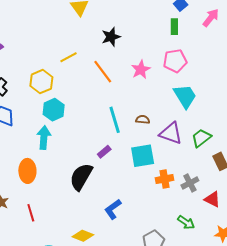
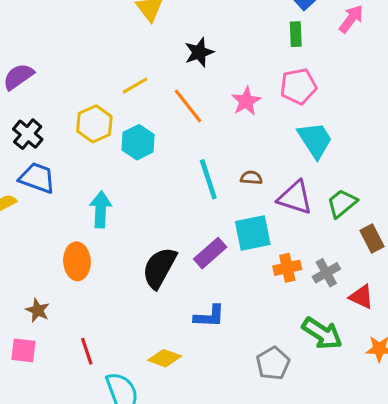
cyan hexagon: (54, 110) -> (138, 142), moved
purple rectangle: (104, 152) -> (210, 253), moved, size x1.5
blue L-shape: (113, 209) -> (209, 316), turned -140
red line: (31, 213) -> (87, 351), moved
green arrow: (186, 222) -> (322, 333), size x1.5

